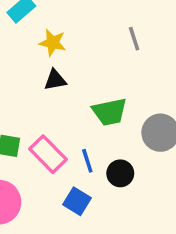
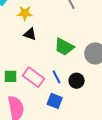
black triangle: (55, 80) -> (30, 34), turned 40
green trapezoid: (110, 112) -> (64, 47), turned 50

